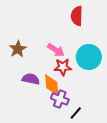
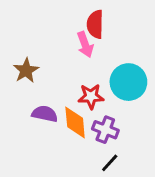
red semicircle: (77, 16) -> (95, 24), moved
pink arrow: (56, 50) -> (85, 44), moved, turned 36
purple cross: (60, 99) -> (105, 130), moved

